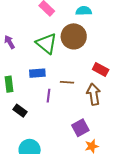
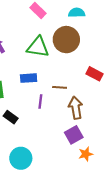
green triangle: (46, 43) -> (38, 47), turned -30
brown arrow: (94, 94) -> (76, 108), moved

